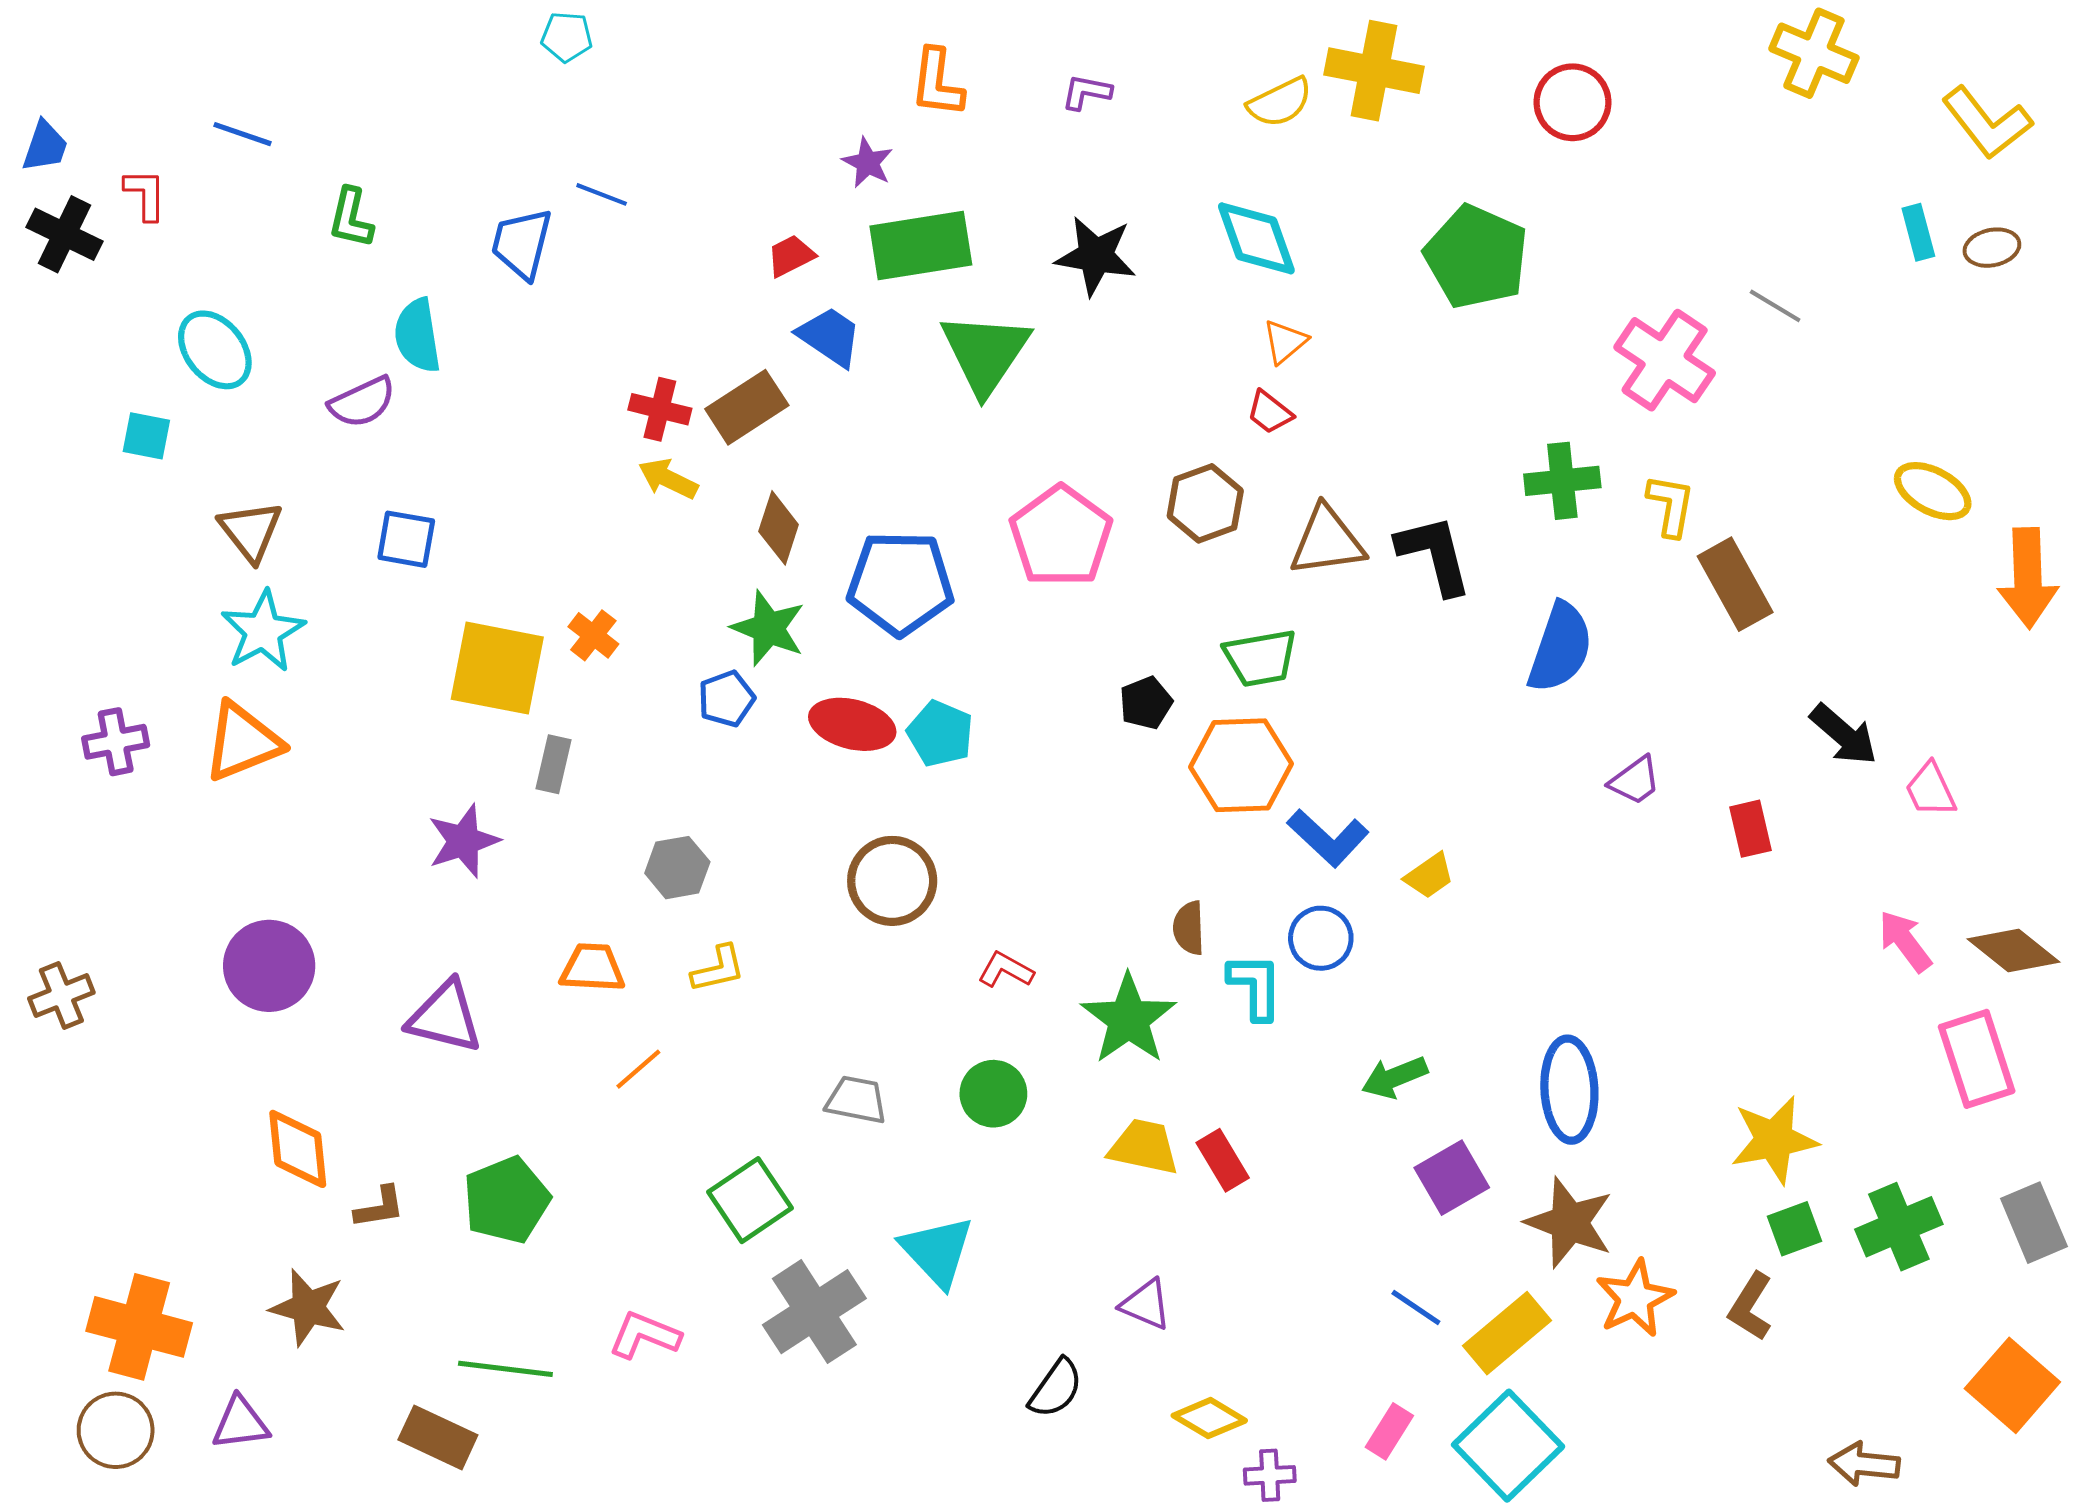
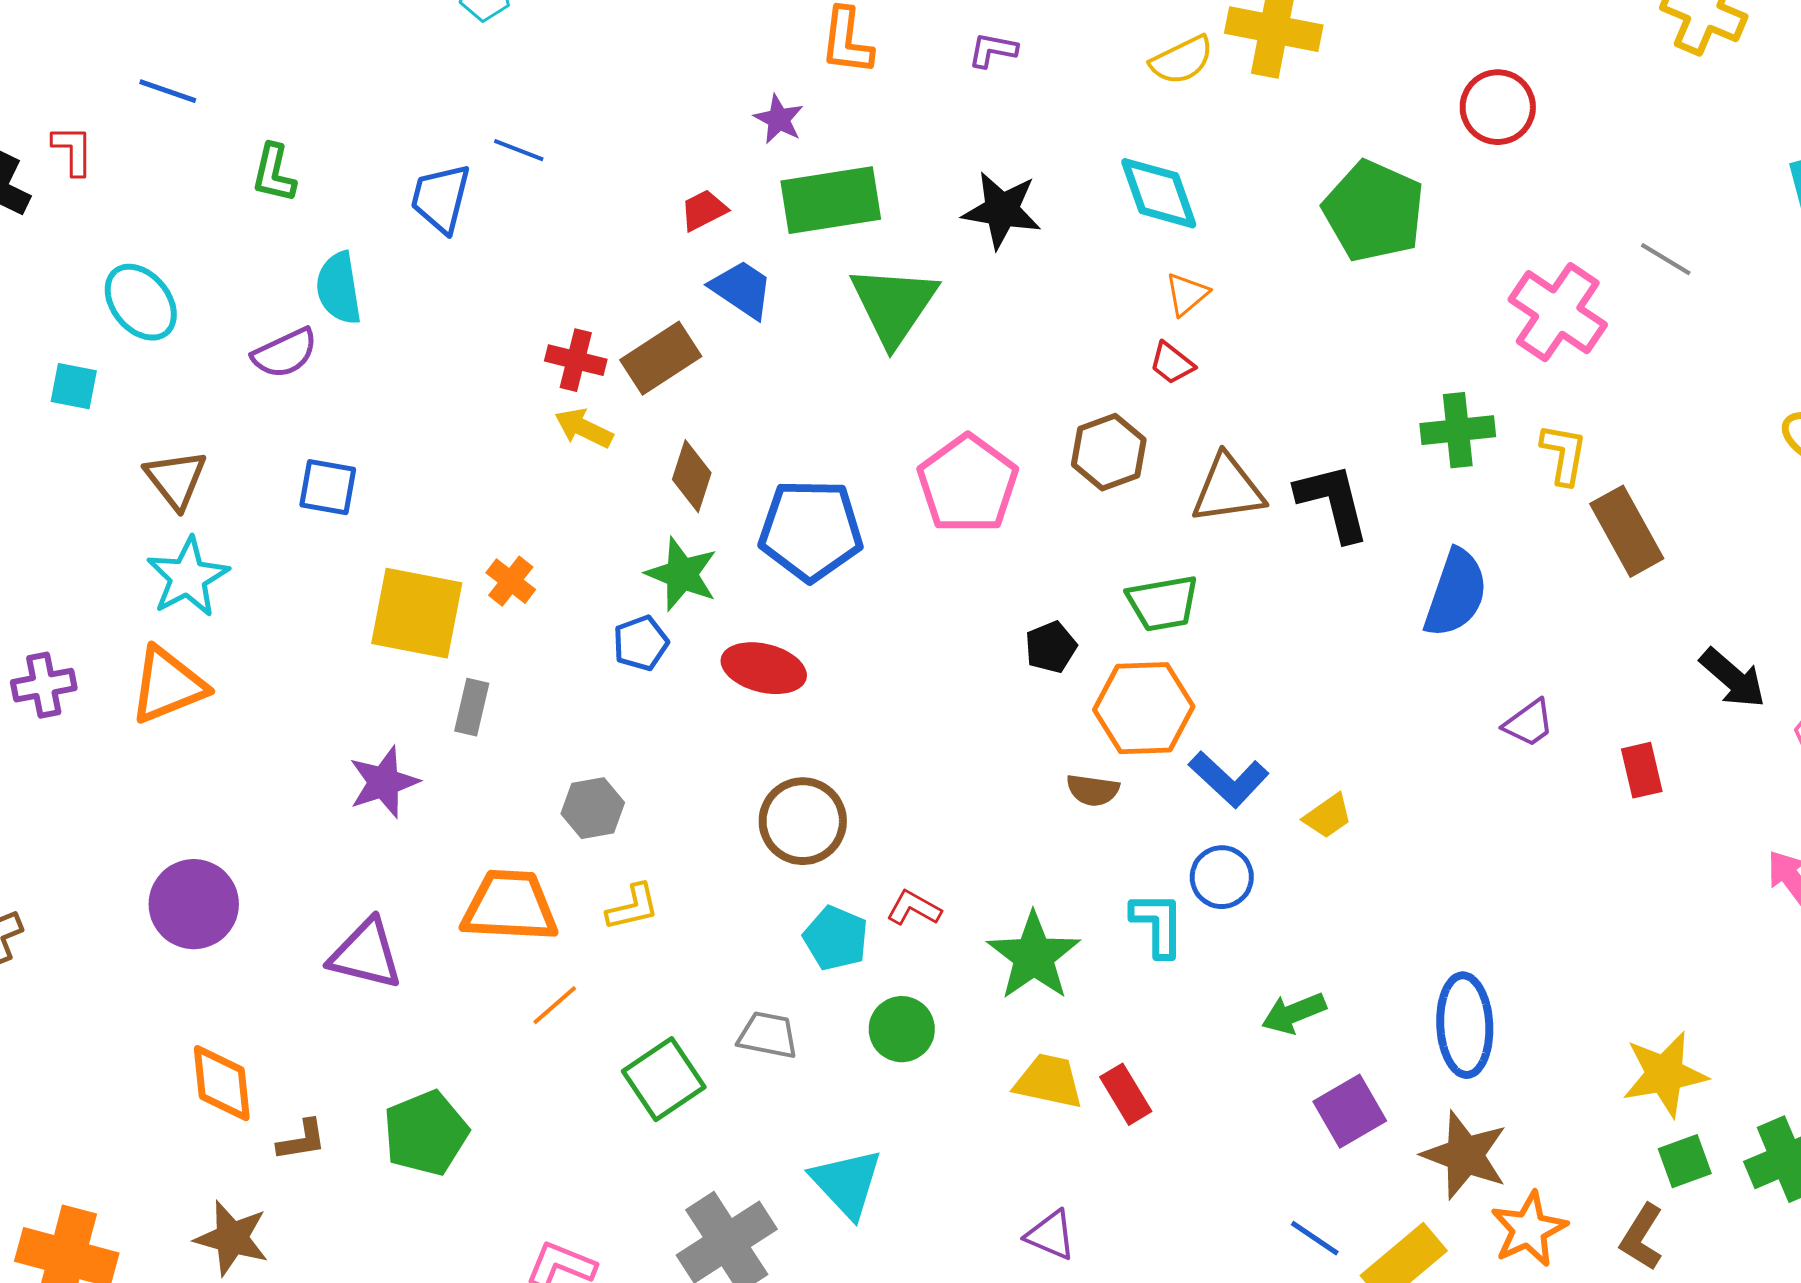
red circle: (1573, 102) -> (1498, 107), moved
cyan pentagon: (940, 734) -> (836, 938), moved
brown semicircle: (1189, 928) -> (1093, 790), moved, turned -80
orange trapezoid: (592, 968) -> (510, 906), size x1.5
green square: (750, 1200) -> (664, 1079), moved

